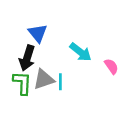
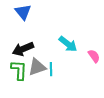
blue triangle: (38, 33) -> (23, 12), moved
black arrow: (27, 58) -> (23, 49), turned 50

